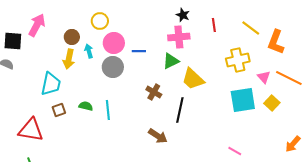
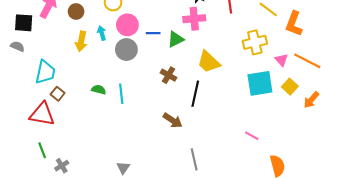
brown circle: (72, 37) -> (76, 12), moved
green triangle: (171, 61) -> (176, 39), moved
cyan trapezoid: (51, 84) -> (45, 72), moved
brown square: (59, 110) -> (58, 94), moved, turned -32
orange arrow: (293, 144) -> (311, 100), moved

